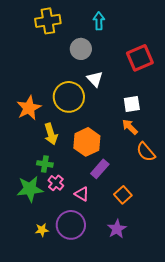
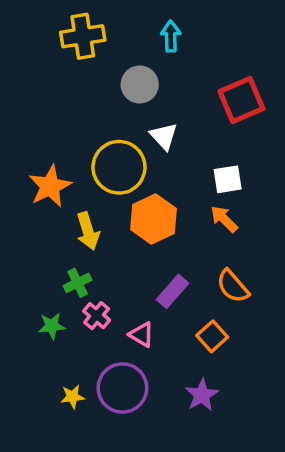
orange hexagon: (87, 142) -> (153, 219), moved
orange semicircle: (146, 152) -> (233, 286), moved
green cross: (45, 164) -> (78, 283), turned -35
green star: (30, 189) -> (52, 326), size x0.6

